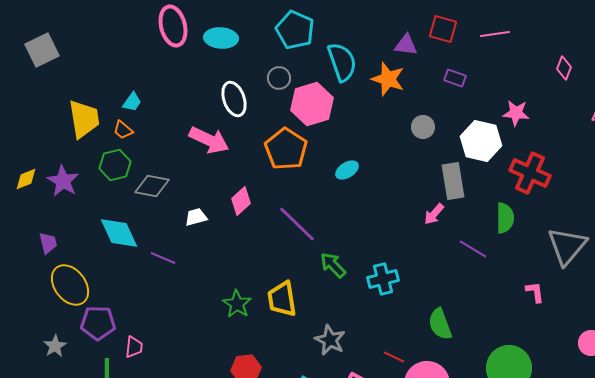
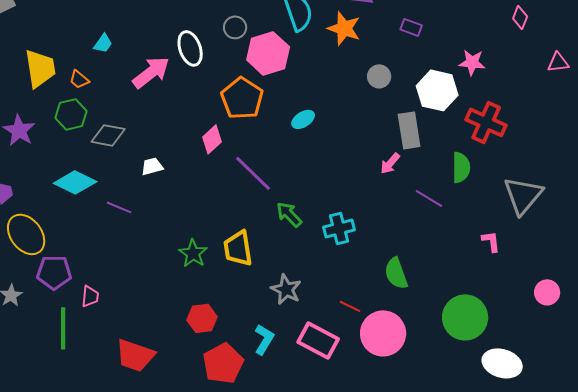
cyan trapezoid: (132, 102) -> (103, 43), moved
pink arrow: (209, 140) -> (151, 72), moved, turned -63
pink diamond: (241, 201) -> (212, 139), moved
cyan diamond: (119, 233) -> (75, 182), turned -39

